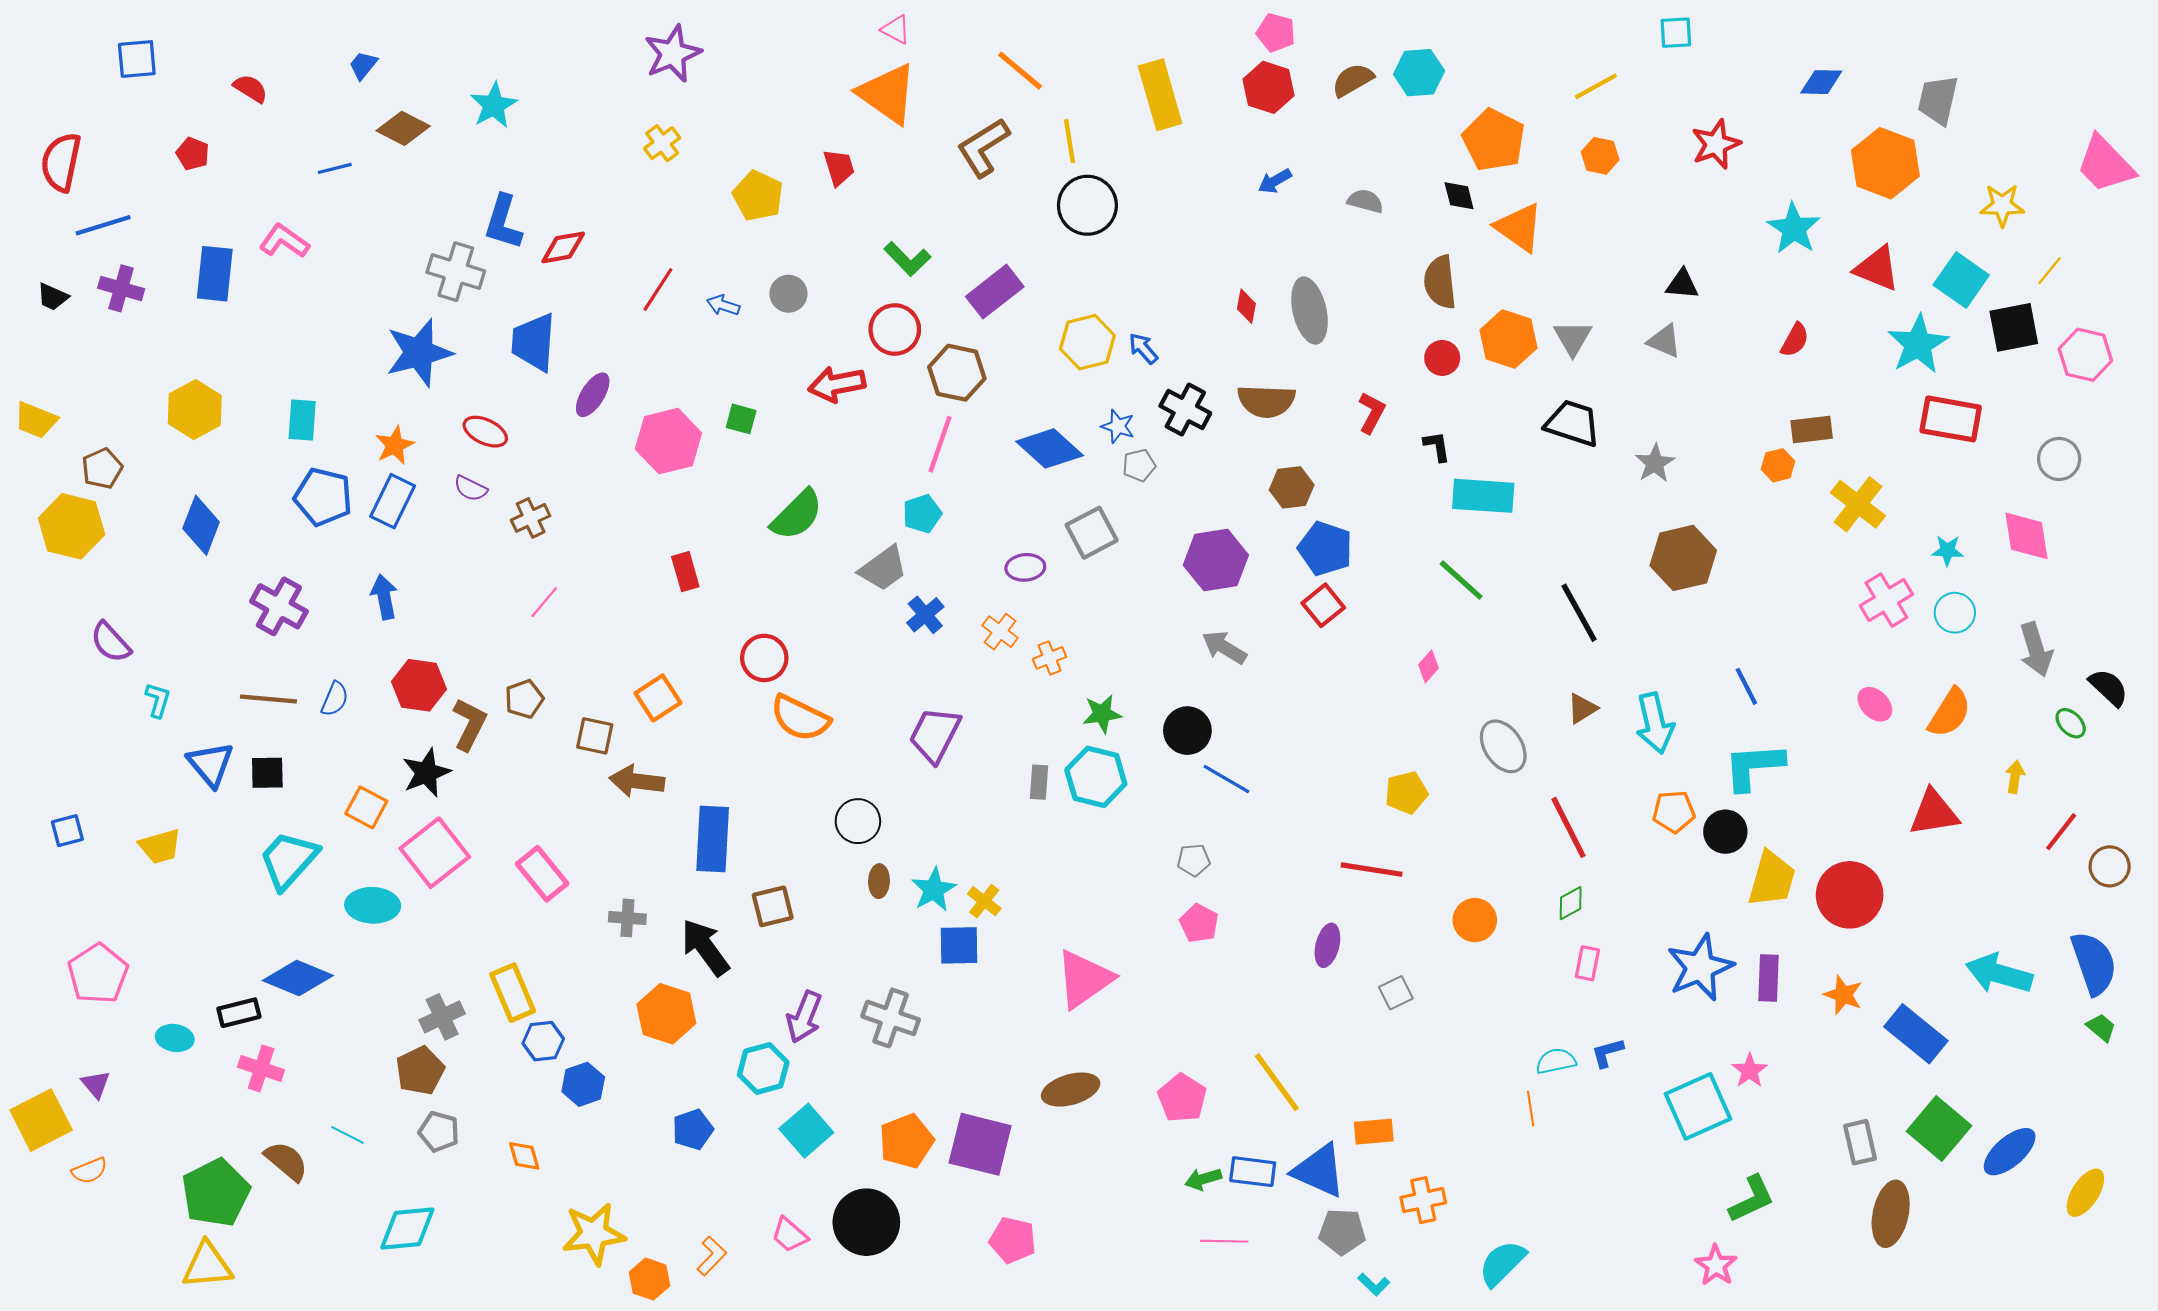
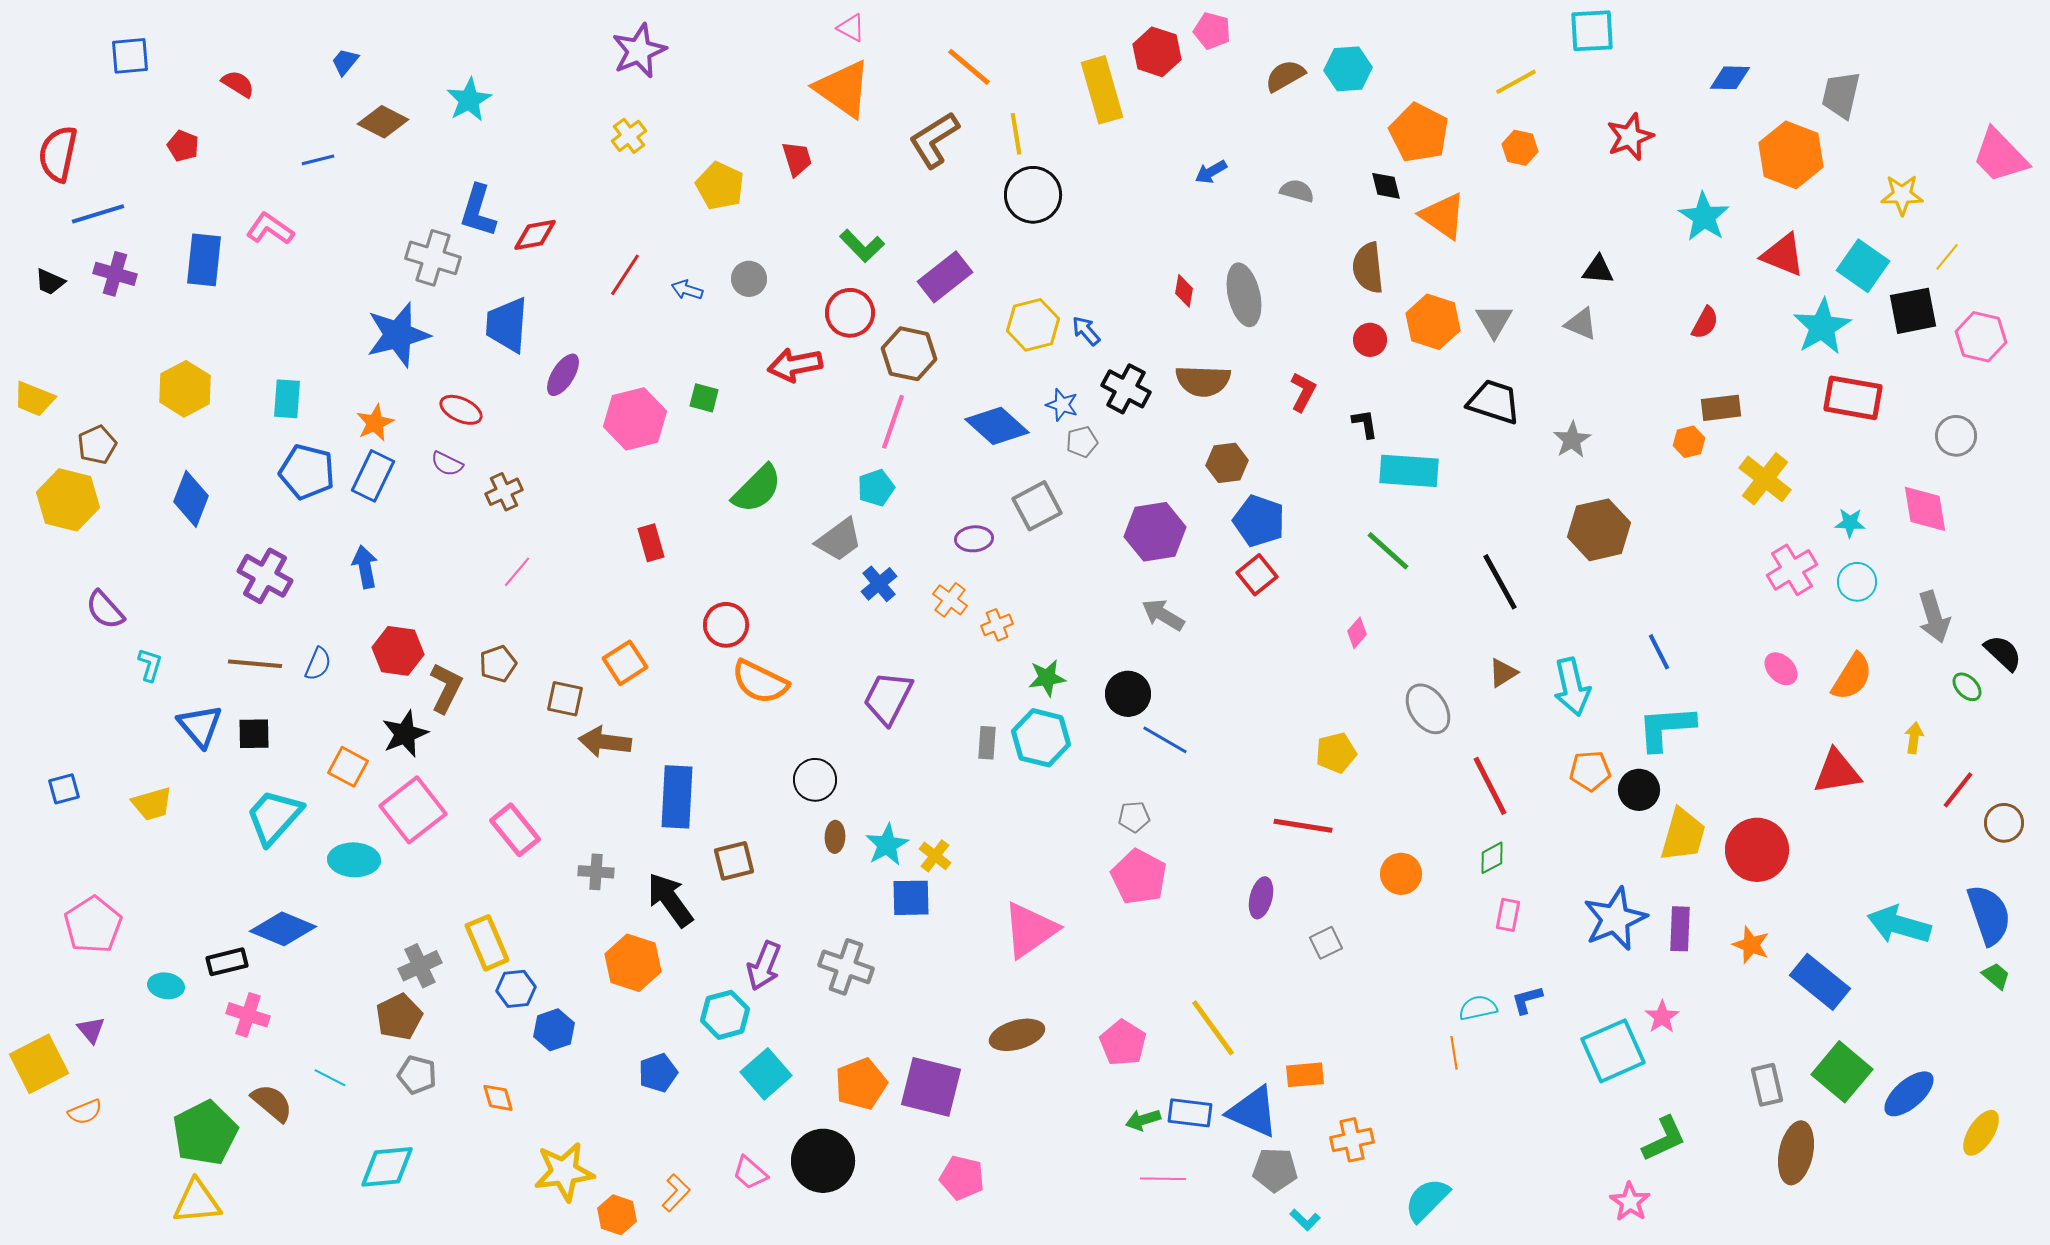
cyan square: (1676, 33) -> (1592, 31), size x1.4
red hexagon: (1268, 87) -> (1157, 52), moved
pink pentagon: (1199, 923) -> (1139, 877), size x1.5

